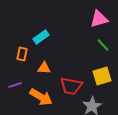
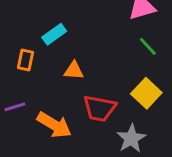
orange triangle: (44, 68) -> (74, 71), moved
yellow square: (102, 76) -> (146, 93), turned -30

